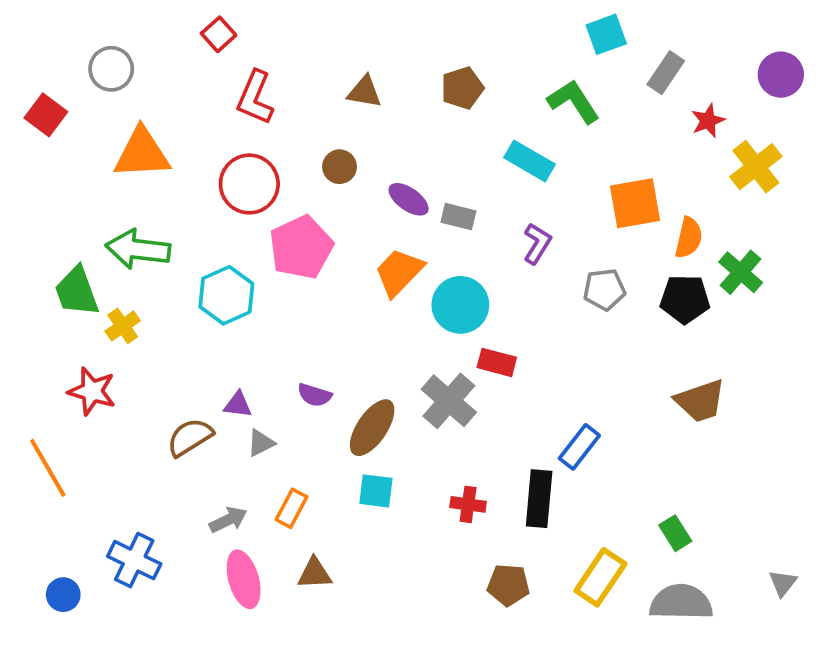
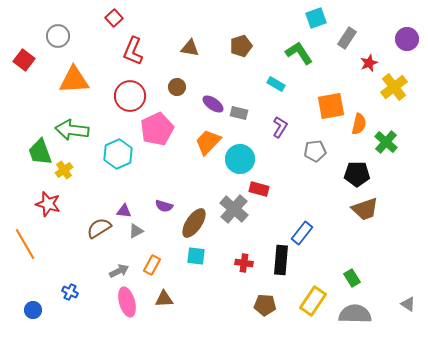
cyan rectangle: (529, 161) -> (276, 84), size x0.7
black pentagon: (685, 299) -> (357, 174), moved
blue cross: (134, 560) -> (70, 292), size x0.6
gray triangle: (783, 583) -> (408, 304), turned -35

